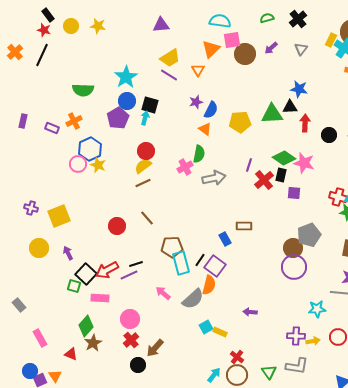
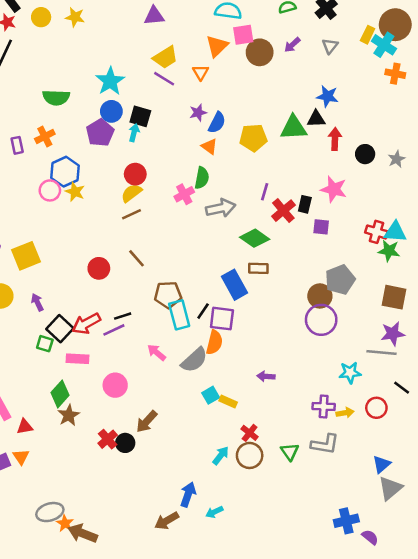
purple rectangle: (52, 128) -> (17, 145), turned 56
green diamond: (284, 158) -> (255, 238), moved
blue rectangle: (225, 239) -> (234, 285), size x1.6
purple square: (215, 266) -> (222, 319), turned -30
red cross: (131, 340) -> (108, 439), moved
red triangle: (71, 354) -> (25, 427), moved, turned -32

